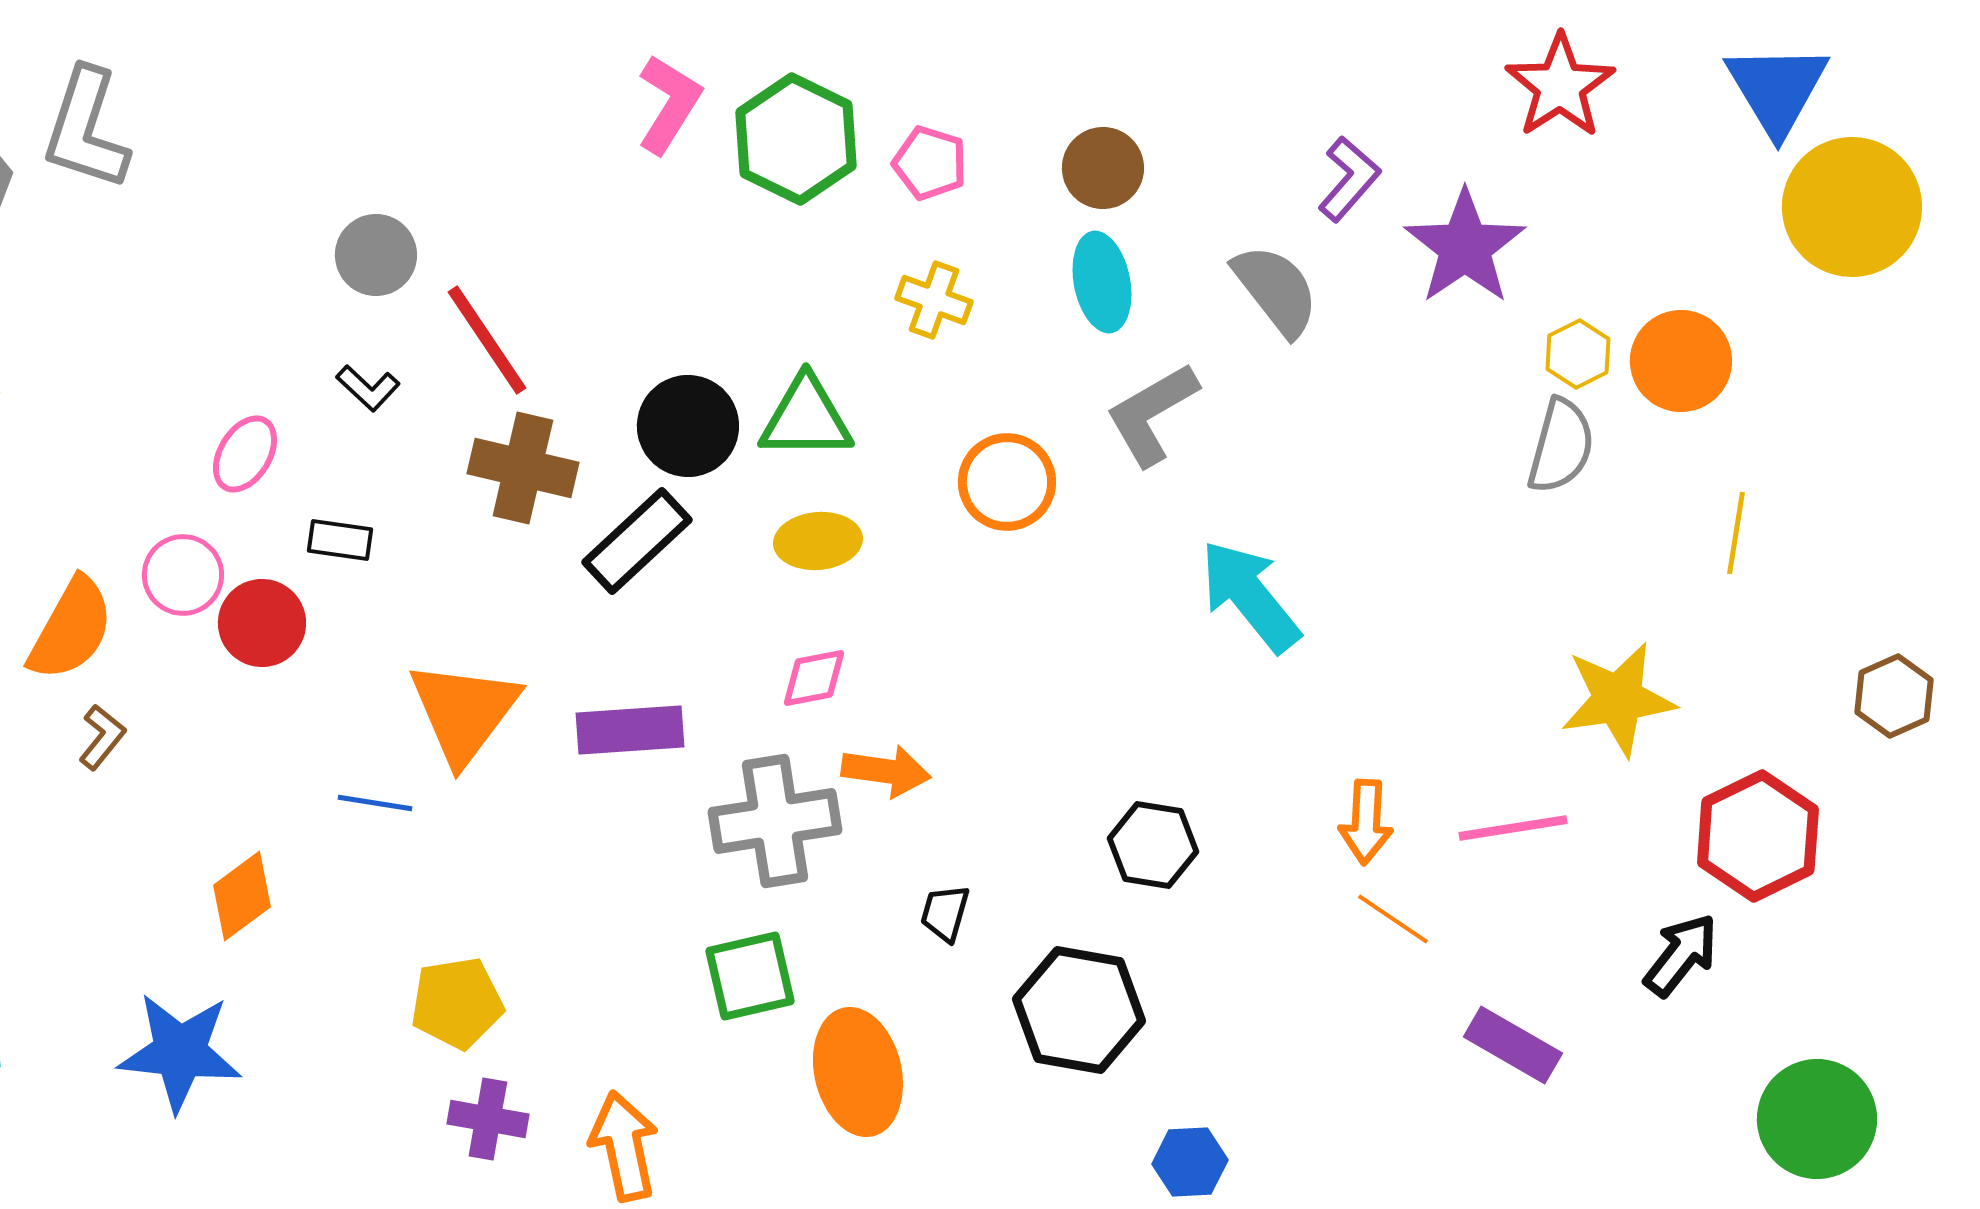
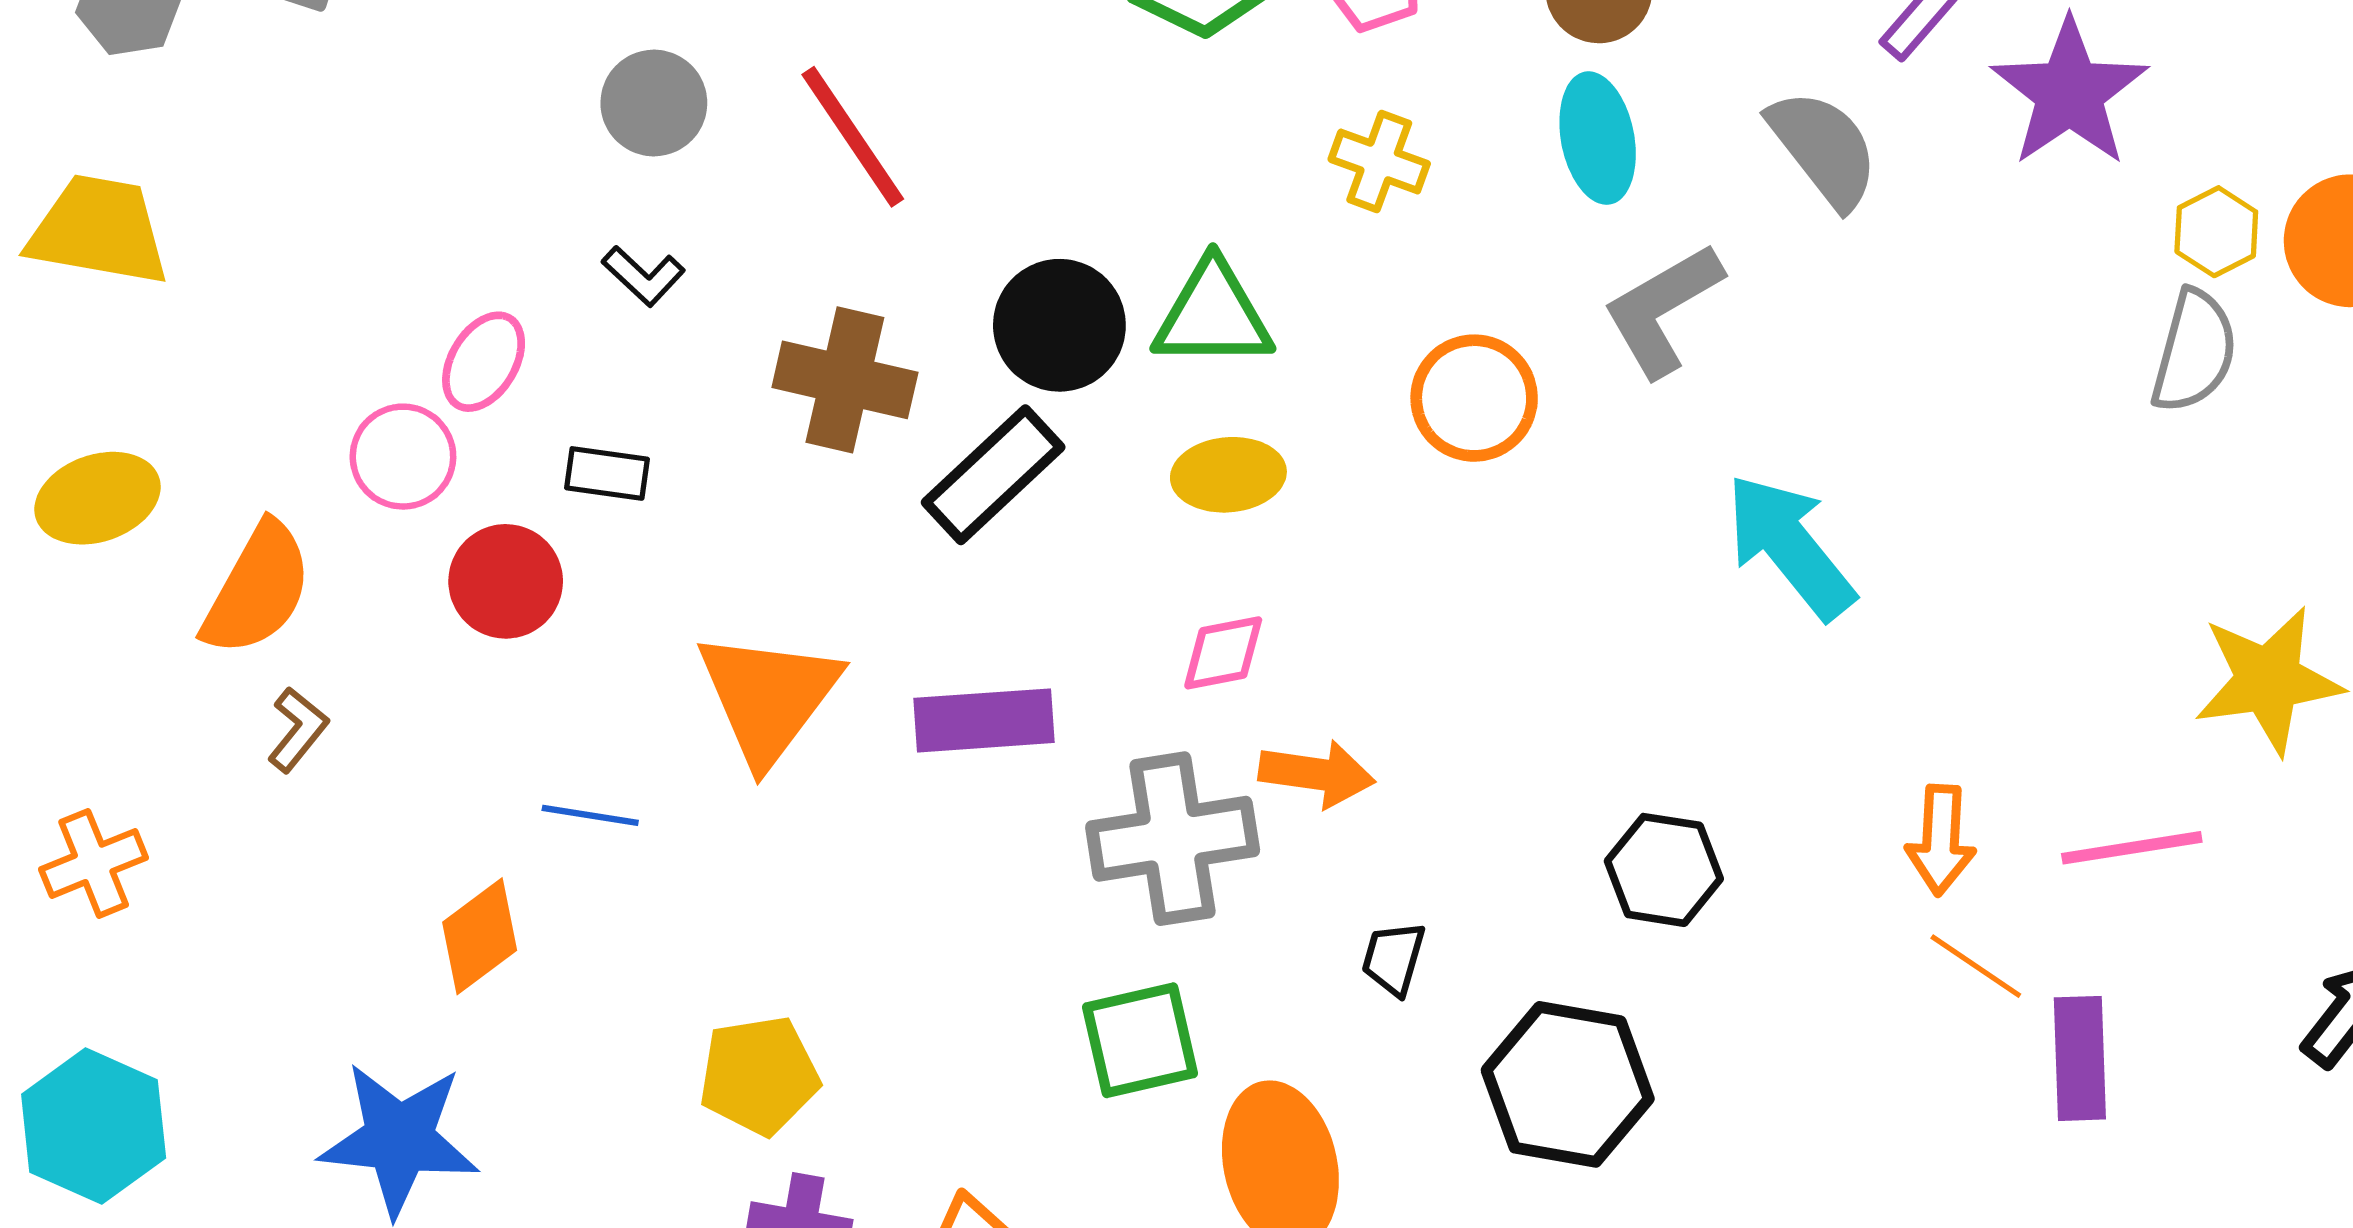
red line: (487, 340) -> (853, 137), moved
pink circle: (183, 575) -> (403, 457), moved
blue line: (375, 803) -> (590, 815), moved
purple rectangle: (1513, 1045) -> (2080, 1058), moved, turned 58

